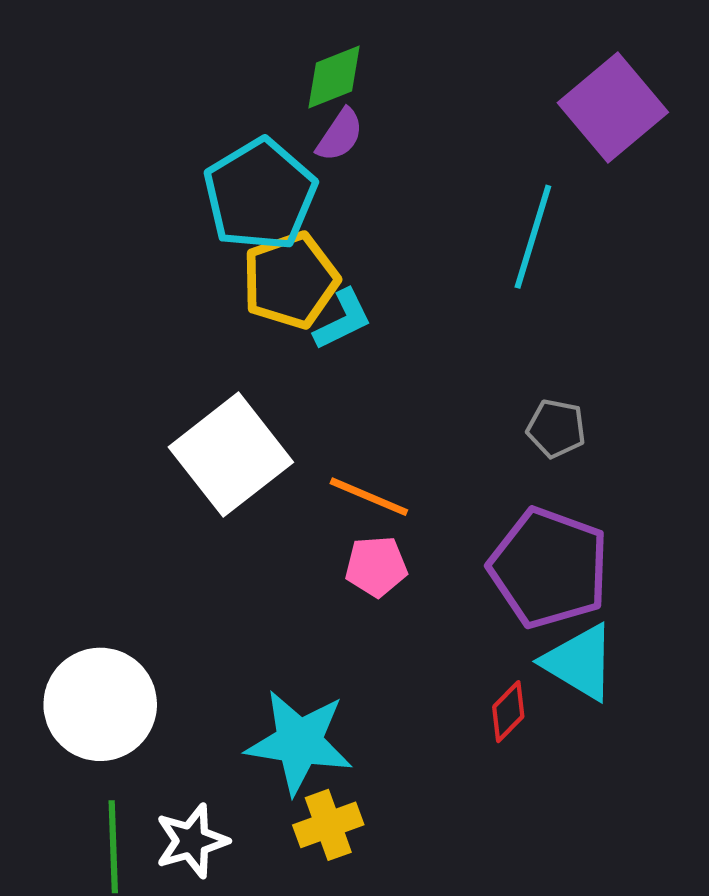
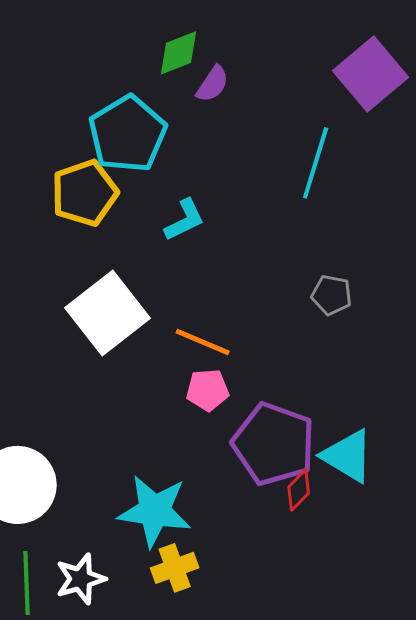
purple semicircle: (340, 135) -> (213, 84), moved
yellow pentagon: (290, 280) -> (85, 193), moved
purple pentagon: (549, 568) -> (274, 444), moved

